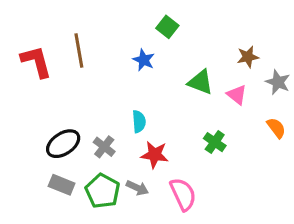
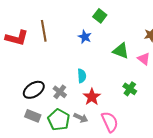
red L-shape: (36, 62) -> (17, 38), turned 120
red star: (155, 155) -> (92, 97), turned 30

